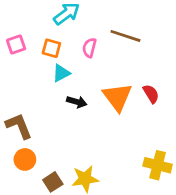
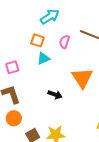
pink square: (16, 44) -> (12, 67), moved
black arrow: (77, 102) -> (55, 95), moved

